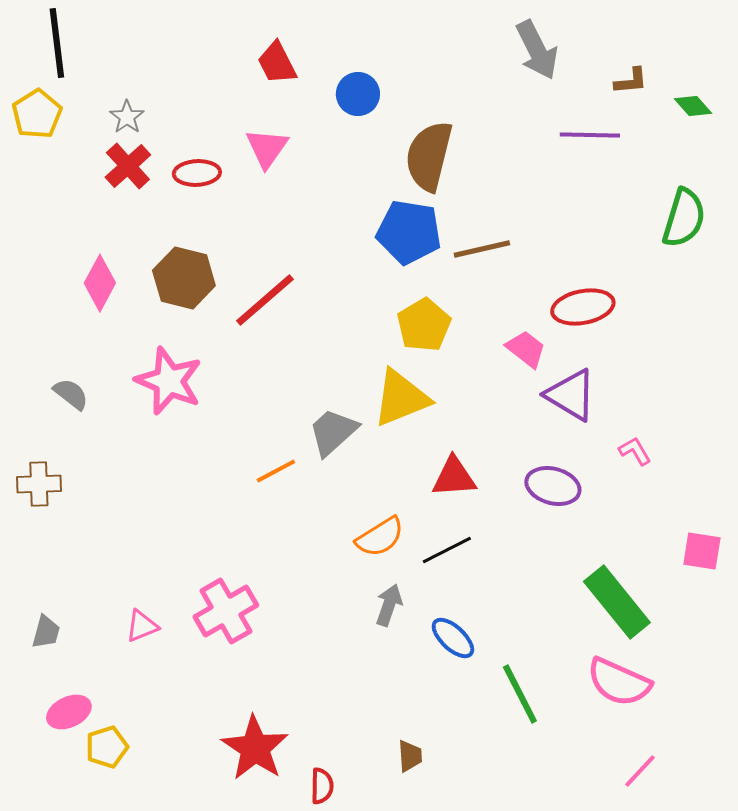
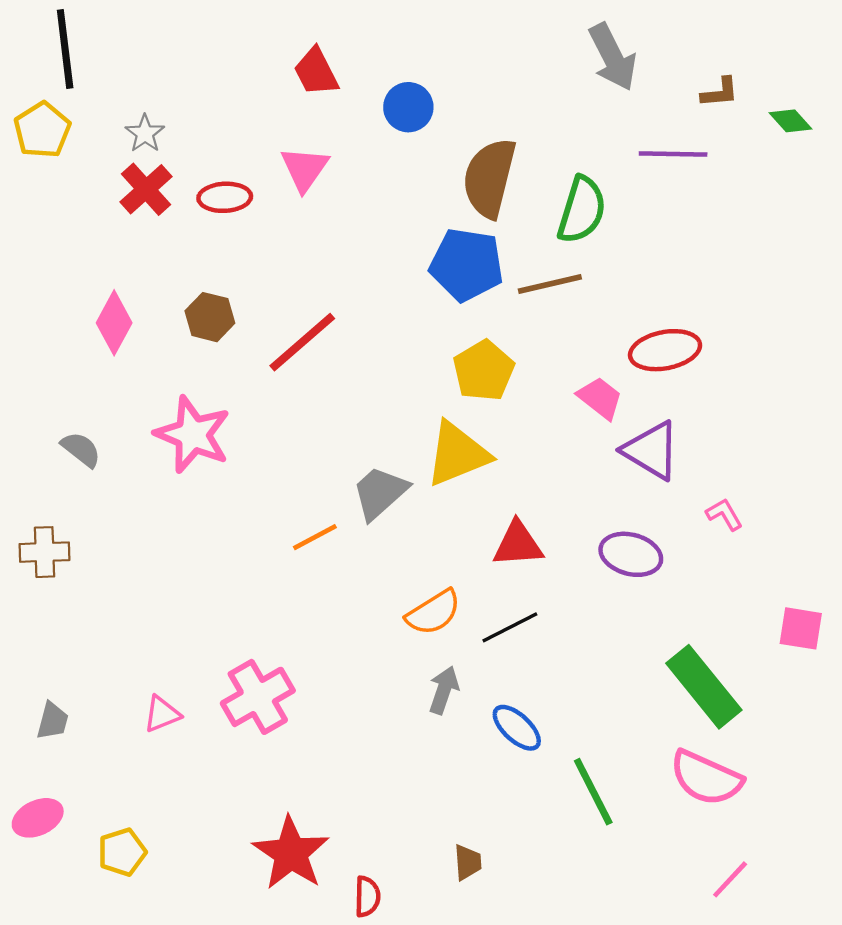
green semicircle: (684, 218) -> (582, 210), moved
brown hexagon: (184, 278) -> (210, 317), size x0.7
pink ellipse: (69, 712) -> (38, 818), moved

